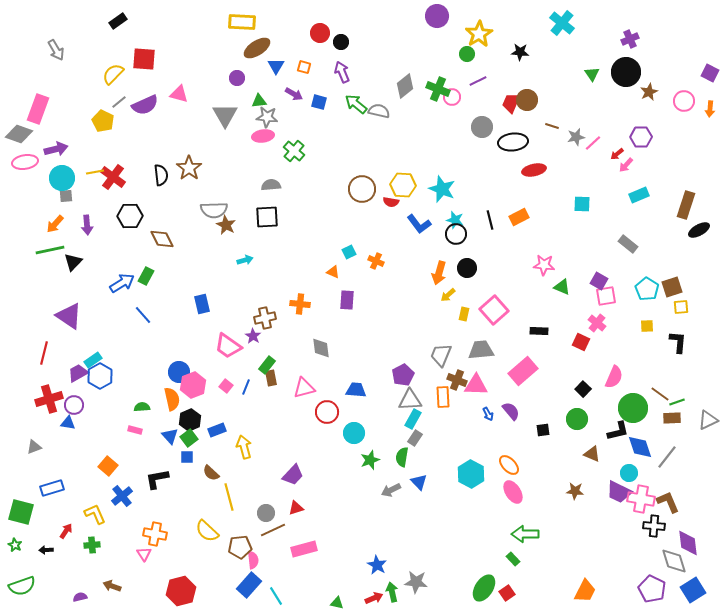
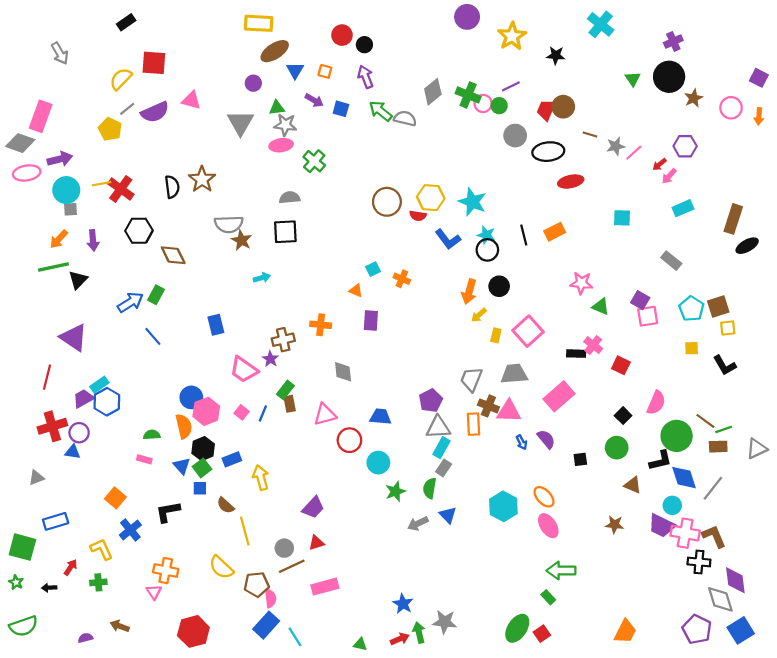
green circle: (467, 54) -> (499, 106), moved
pink cross: (597, 323) -> (593, 345), moved
black L-shape: (678, 342) -> (725, 365), turned 145

